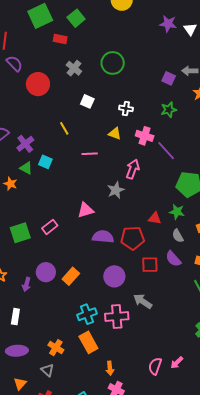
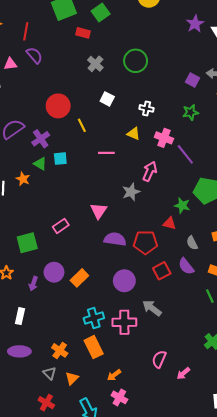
purple star: (168, 24) -> (195, 24), turned 30
red circle: (38, 84) -> (58, 106), moved
cyan square: (45, 162) -> (60, 159), turned -32
pink triangle: (86, 210) -> (99, 211), turned -42
green star: (177, 212) -> (182, 206), moved
green square: (20, 233) -> (27, 243), moved
red square: (150, 265) -> (162, 271), turned -30
pink semicircle: (155, 366) -> (159, 359), moved
orange arrow: (110, 368) -> (114, 375), turned 56
orange triangle: (20, 384) -> (72, 378), moved

